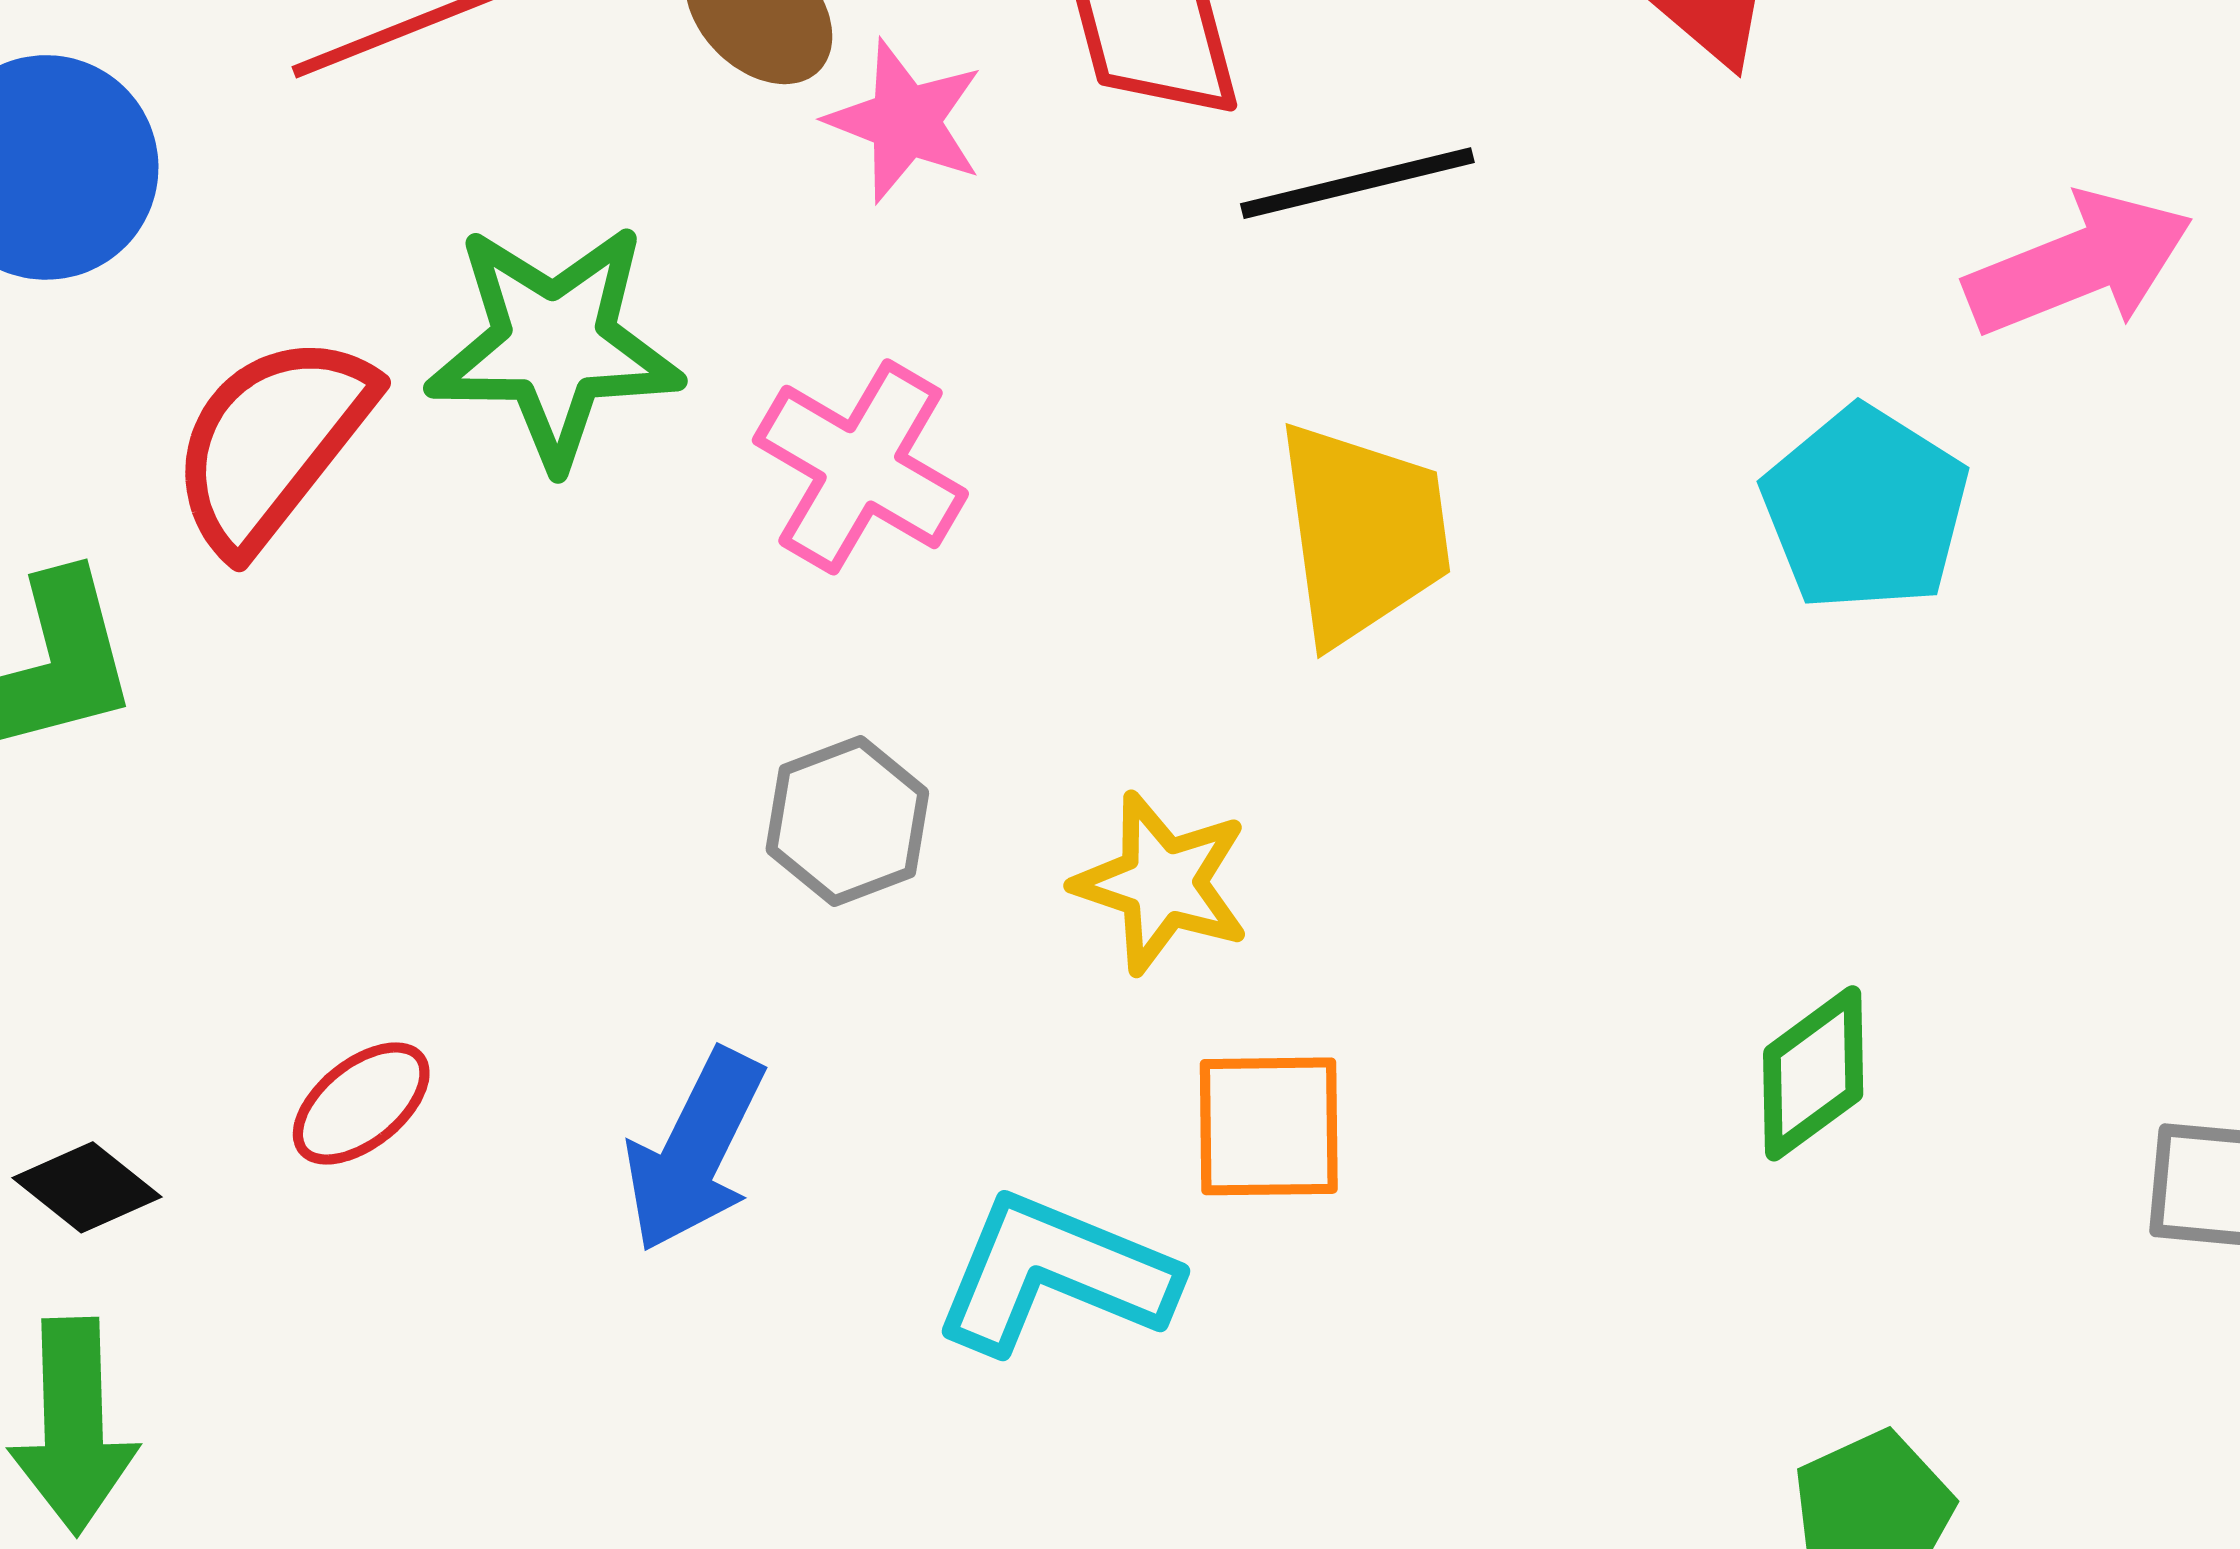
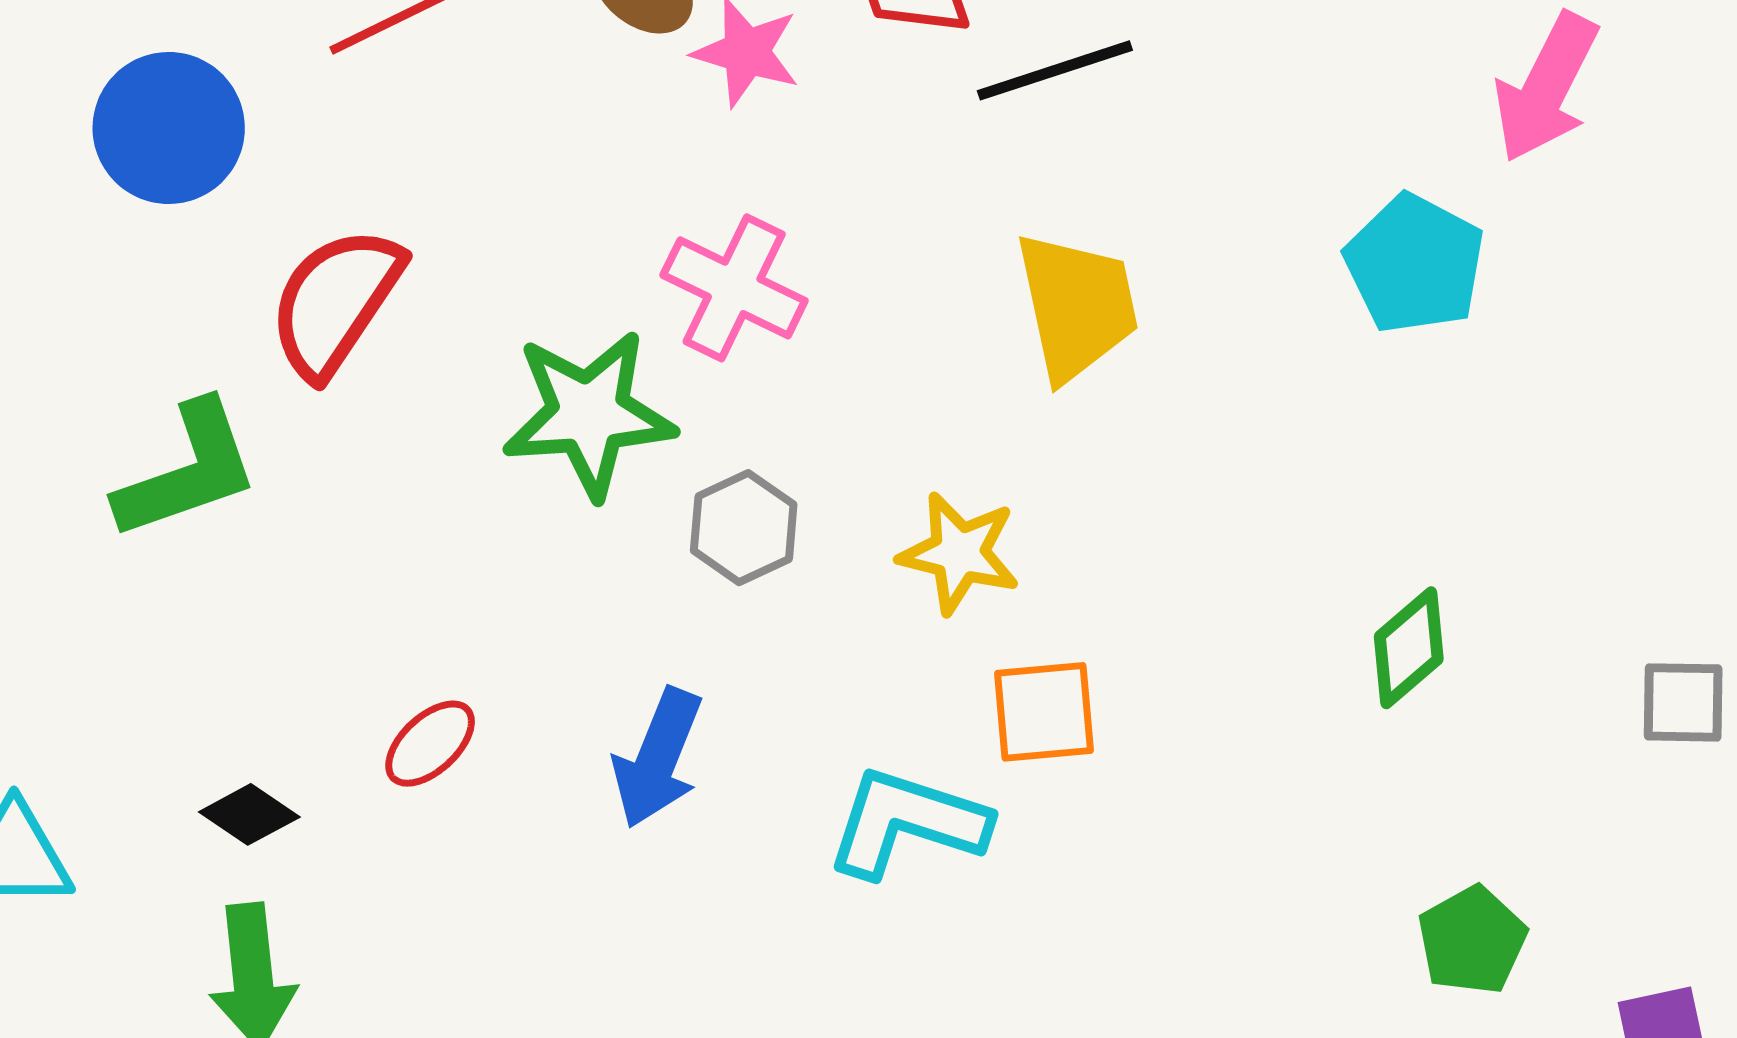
pink arrow: (2079, 264) -> (1546, 88), turned 143
green star: (554, 345) -> (589, 414), moved

